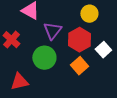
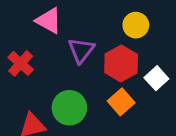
green circle: (44, 58) -> (69, 108), moved

